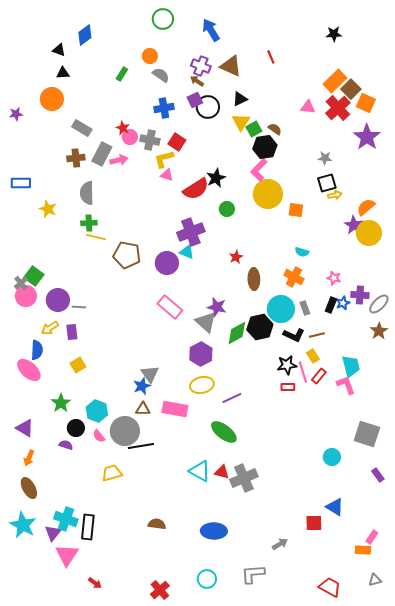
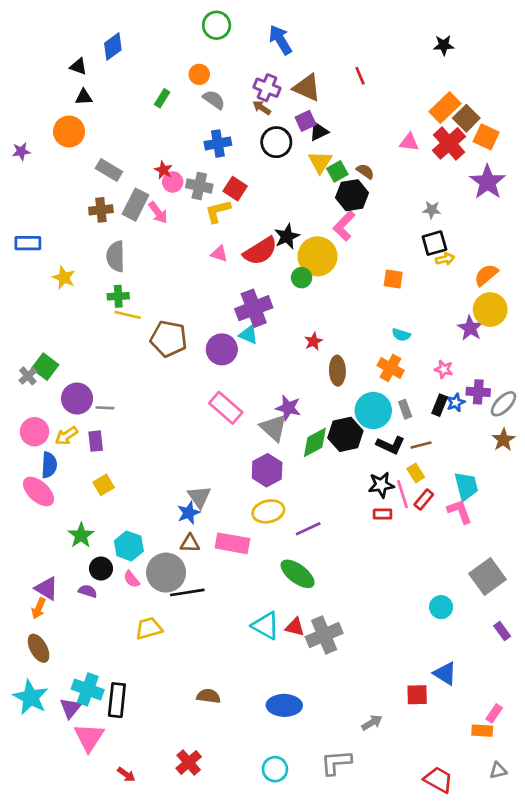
purple square: (195, 100) -> (306, 121), moved
pink arrow: (119, 160) -> (158, 213), turned 66
pink triangle: (167, 175) -> (219, 254), moved
yellow circle: (268, 194) -> (317, 256), moved
purple star: (354, 225) -> (470, 328), moved
pink circle: (26, 296) -> (35, 432), moved
purple triangle: (25, 428) -> (46, 588), moved
gray square: (367, 434) -> (488, 577), turned 36
red cross: (160, 590) -> (189, 762), moved

